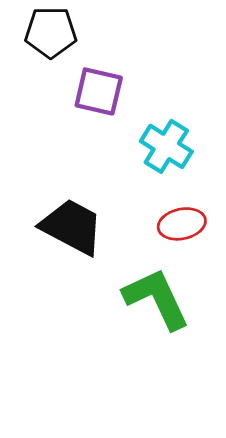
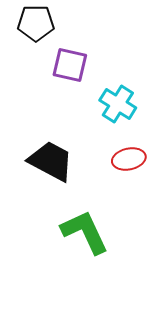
green L-shape: (156, 299) -> (85, 232), moved

